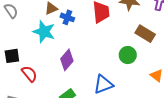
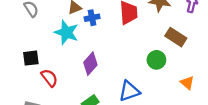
blue cross: (67, 17) -> (92, 18), turned -32

